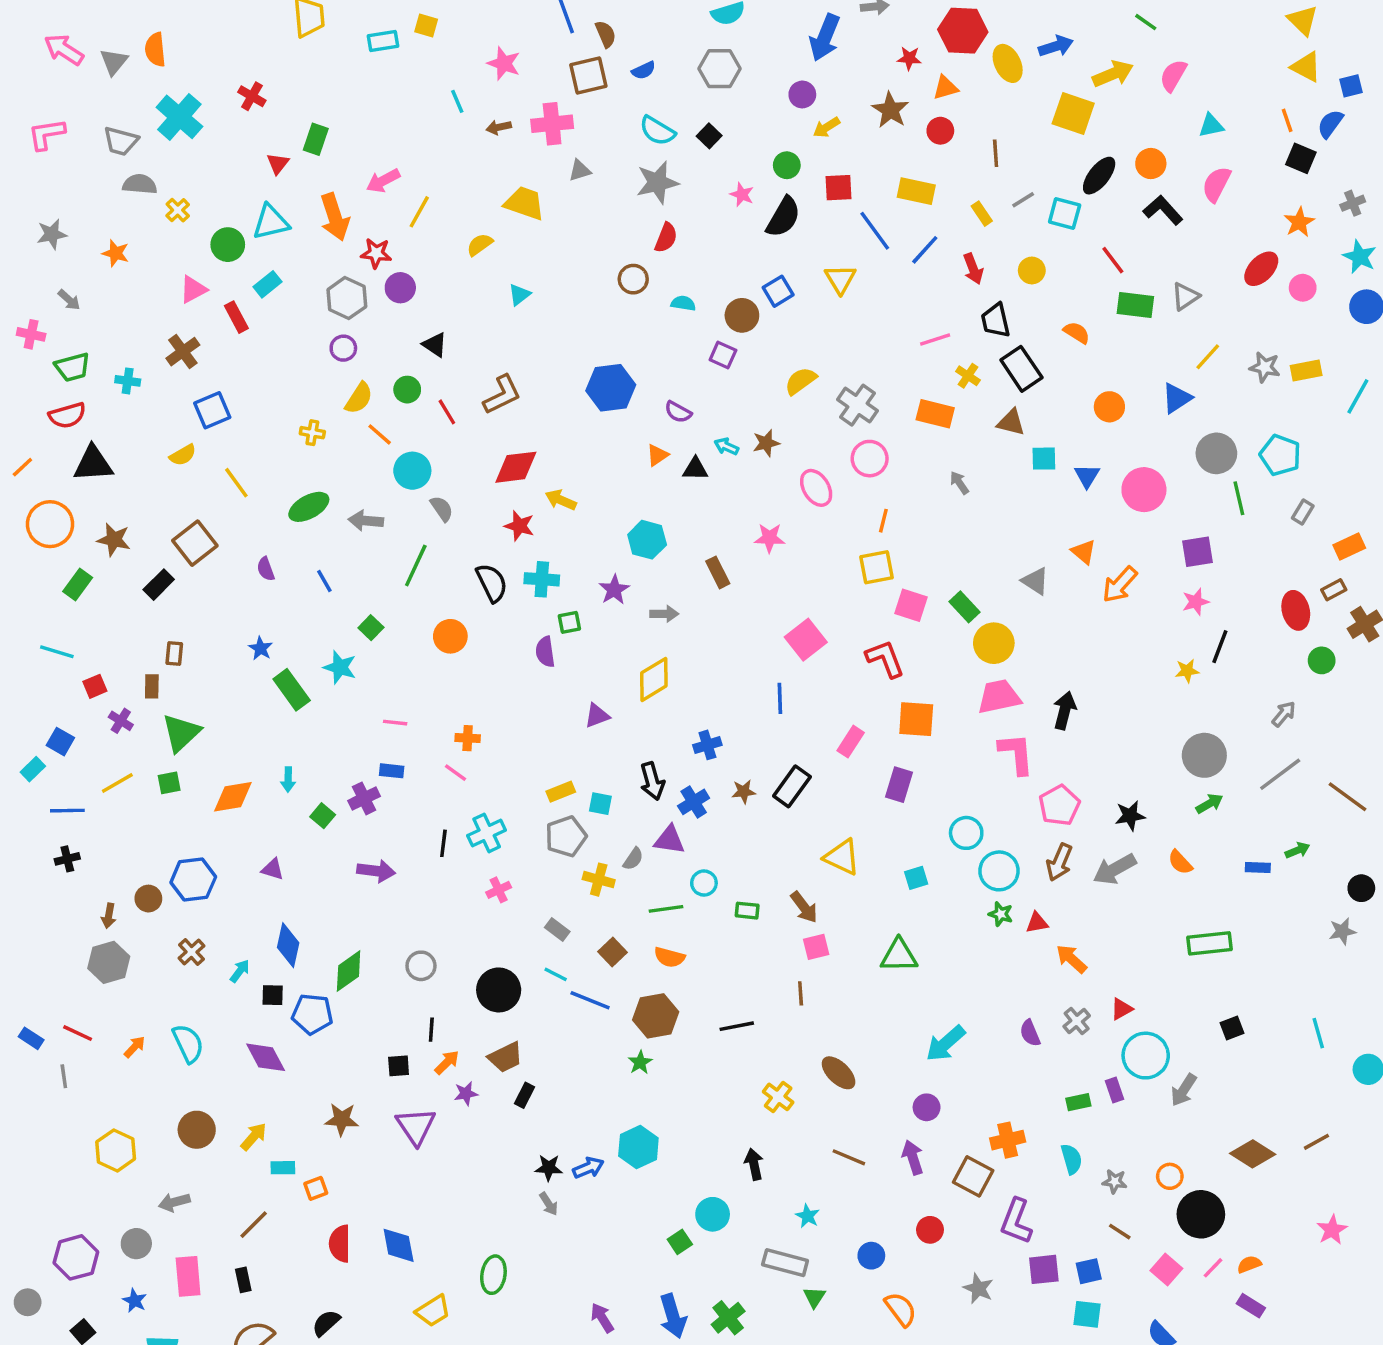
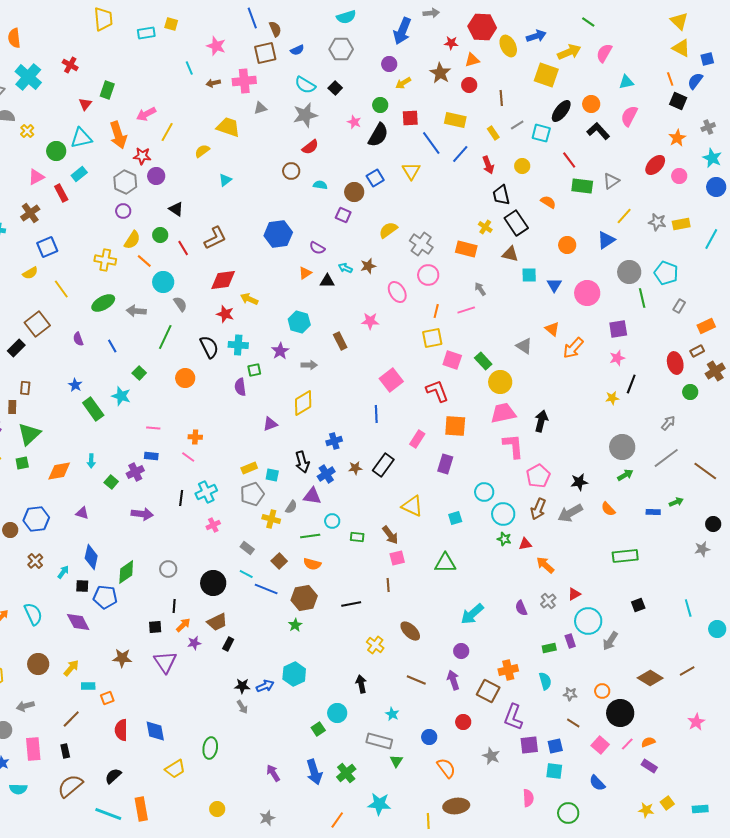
red semicircle: (666, 238) -> (310, 147), turned 30
pink line: (935, 339) -> (466, 310), moved
yellow cross: (312, 433) -> (105, 260), size x1.5

